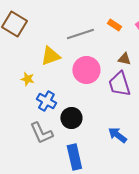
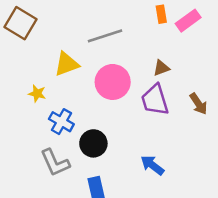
orange rectangle: (114, 25) -> (161, 14), moved, turned 48
brown triangle: (124, 59) -> (161, 68), turned -32

